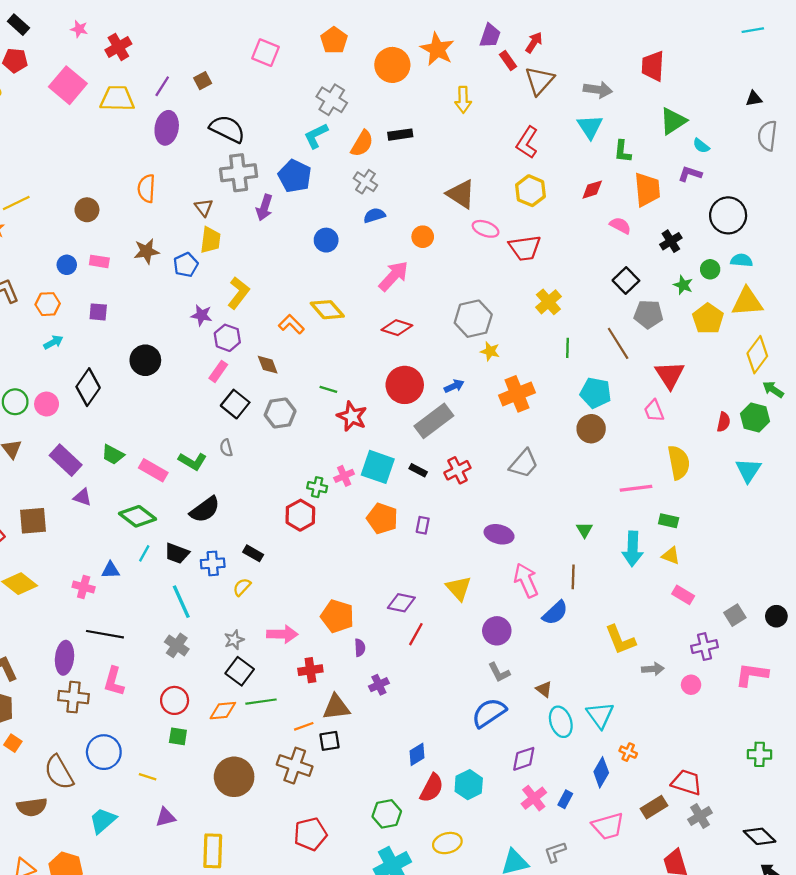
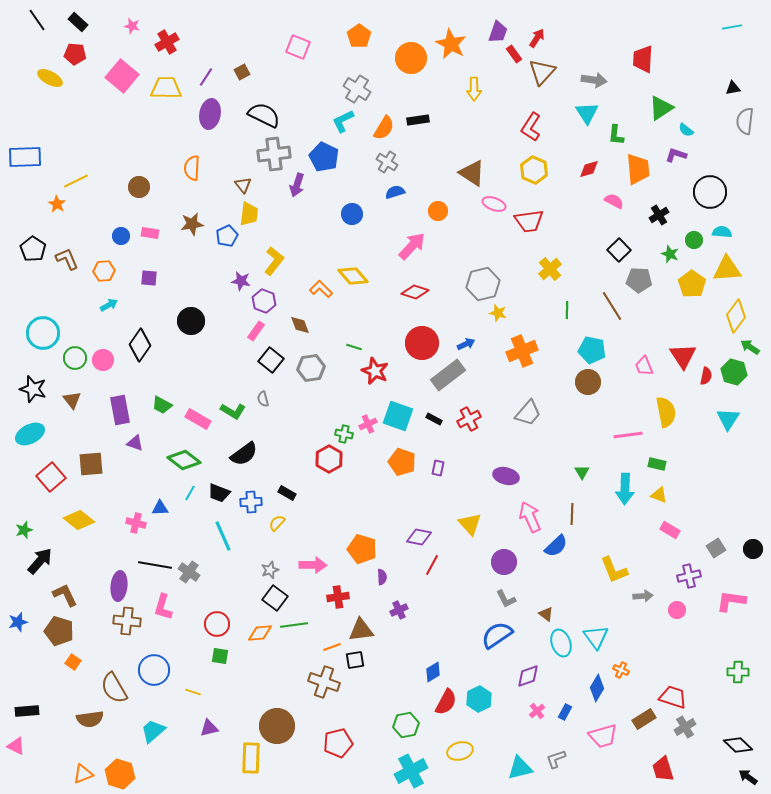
red triangle: (670, 375) -> (683, 356), moved
purple rectangle: (66, 460) -> (120, 410), turned 36
gray cross: (177, 645) -> (189, 572), moved
brown circle: (234, 777) -> (277, 726), moved
pink cross: (534, 798) -> (537, 711), size x0.7

